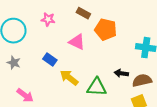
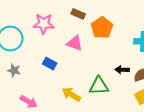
pink star: (48, 19) -> (44, 24), size x1.5
orange pentagon: (106, 29) -> (102, 28), turned 30
yellow arrow: (69, 78) -> (71, 94), moved

